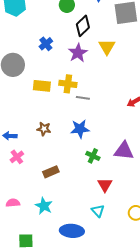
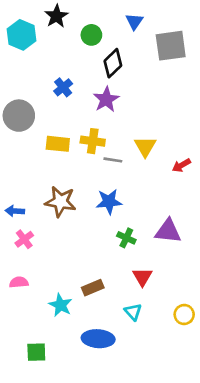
yellow triangle: (107, 47) -> (145, 146), moved
brown star: (44, 129) -> (60, 202), size x1.6
brown rectangle: (51, 172) -> (93, 288), moved
pink semicircle: (13, 203) -> (19, 282), moved

